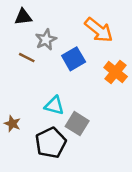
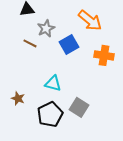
orange cross: (116, 72) -> (104, 55), turned -30
gray square: (77, 124) -> (79, 107), moved

